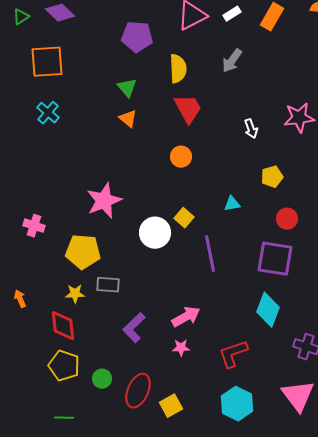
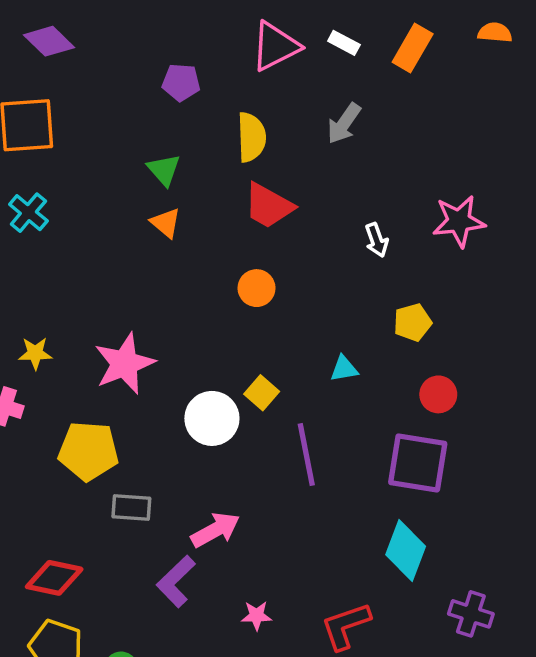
white rectangle: (232, 14) -> (344, 43), turned 60
purple pentagon: (137, 37) -> (181, 82), size x0.7
red trapezoid: (188, 109) -> (269, 206), turned 148
yellow star: (75, 294) -> (35, 353), moved
pink arrow: (186, 317) -> (215, 530), moved
red diamond: (63, 326) -> (54, 578), turned -72

